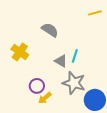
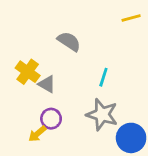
gray triangle: (61, 61) -> (47, 84), moved
yellow arrow: (45, 98) -> (37, 134), moved

